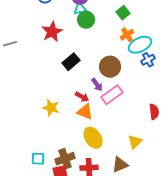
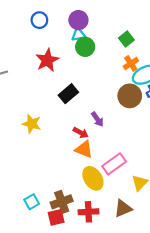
brown circle: (110, 67) -> (130, 96), moved
pink rectangle: (112, 95) -> (114, 164), moved
yellow star: (51, 108) -> (32, 124), moved
cyan square: (38, 159) -> (32, 202), turned -32

